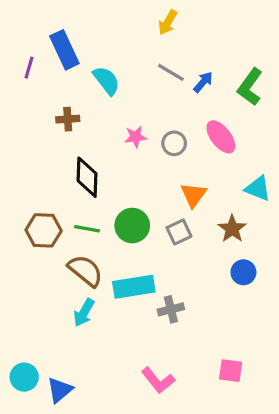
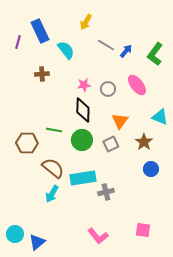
yellow arrow: (168, 22) -> (86, 22), moved
black diamond: (87, 177) -> (83, 110), moved
green line: (87, 229) -> (54, 130), moved

